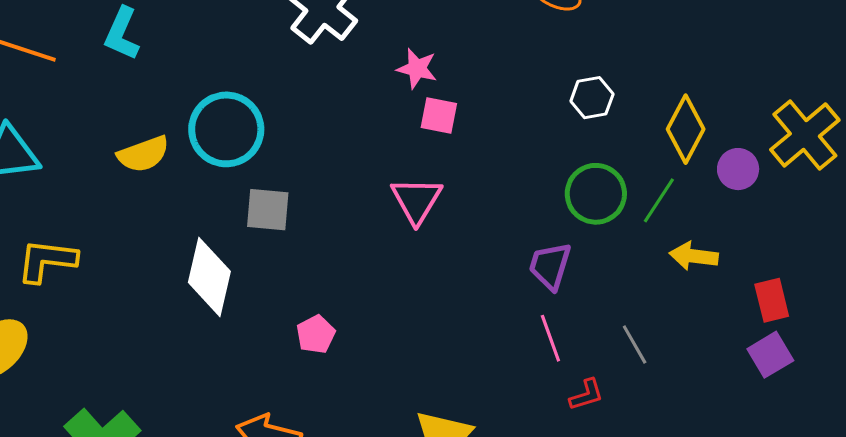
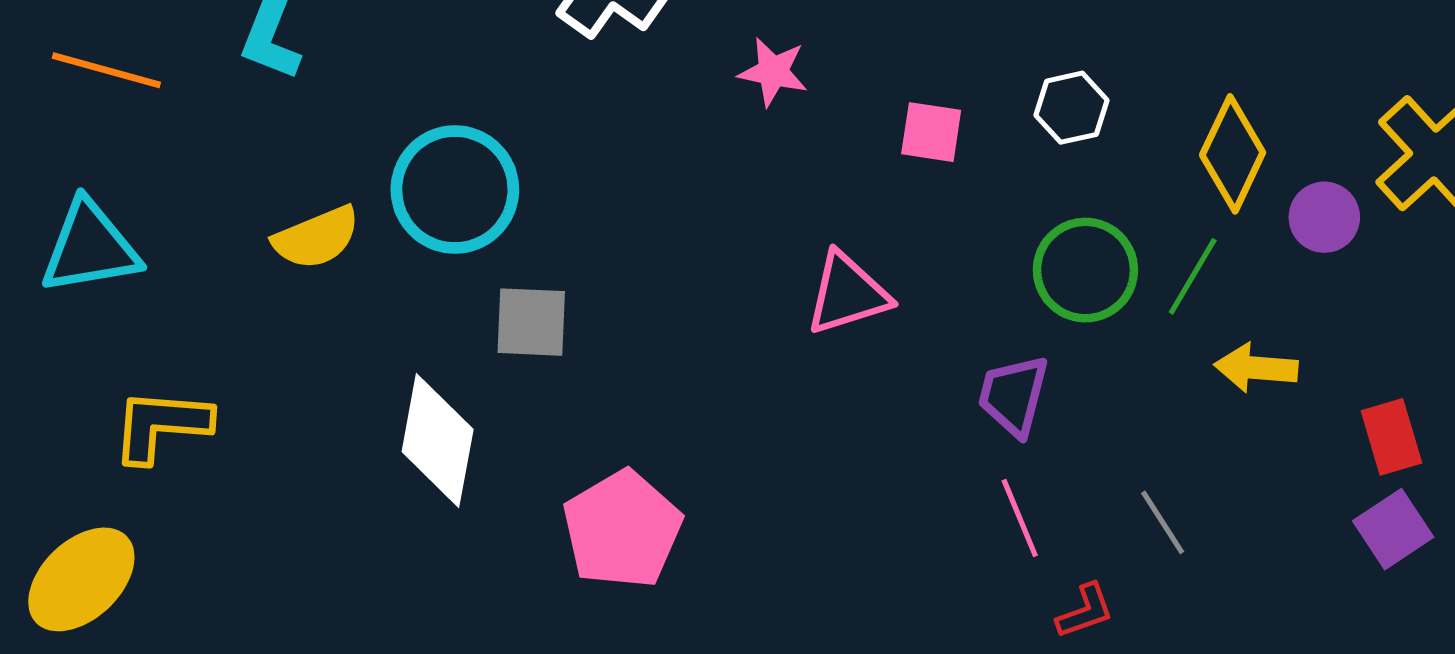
pink square: (439, 115) -> (931, 132), moved
pink triangle: (417, 200) -> (847, 294), moved, turned 44
pink pentagon: (316, 334) -> (622, 529), size x1.8

